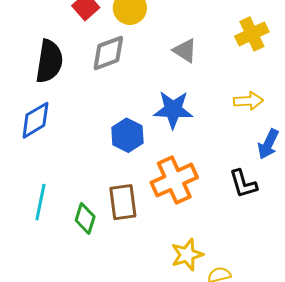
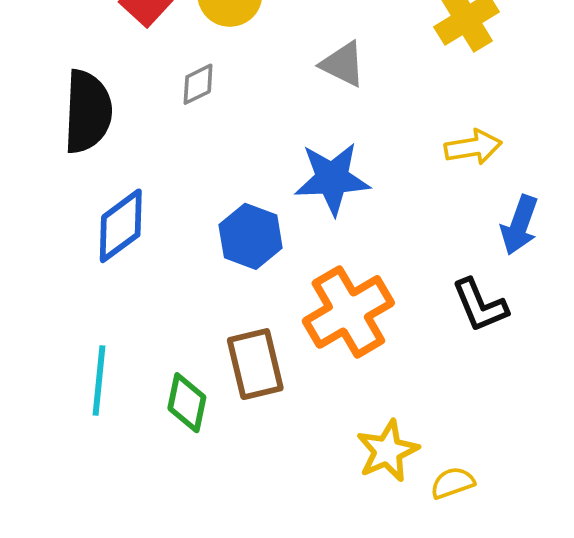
gray diamond: (108, 53) -> (198, 84), size x0.6
blue diamond: (35, 120) -> (121, 226), moved

